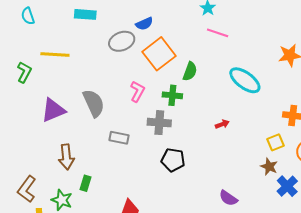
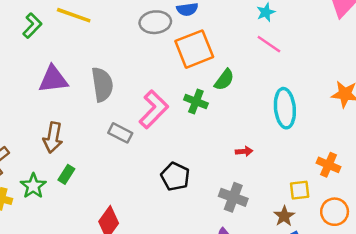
cyan ellipse: (245, 80) -> (285, 108), turned 32
pink L-shape: (137, 91) -> (154, 109), moved, size x1.5
gray cross: (159, 123) -> (233, 197), moved

